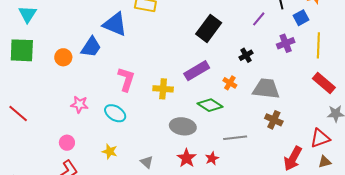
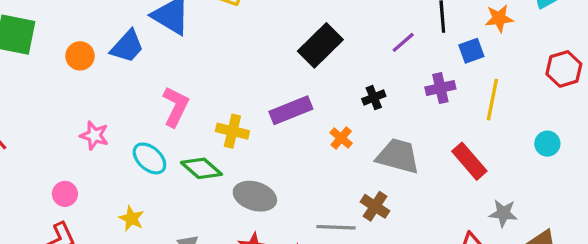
red rectangle: (324, 83) -> (469, 161), moved
green diamond: (210, 105) -> (201, 168), moved
brown cross: (274, 120) -> (375, 206), moved

